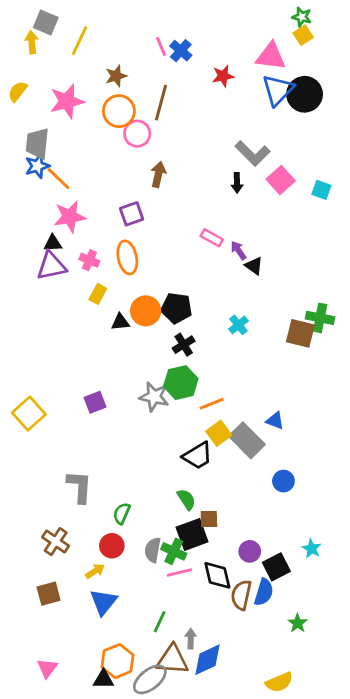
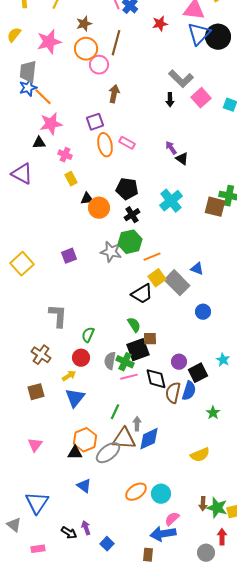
pink rectangle: (212, 238) -> (127, 143), moved
orange ellipse: (127, 257) -> (105, 145), moved
purple triangle: (51, 266) -> (22, 174), moved, turned 40
yellow rectangle: (98, 294) -> (71, 179), turned -56
orange circle: (146, 311) -> (99, 208), moved
cyan cross: (238, 325) -> (171, 201), size x1.6

